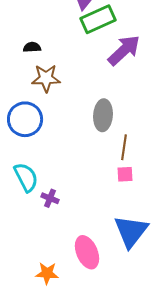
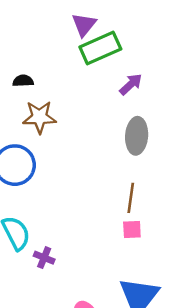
purple arrow: (124, 50) -> (131, 84), size x0.6
gray ellipse: (103, 115) -> (137, 136), moved

